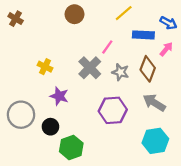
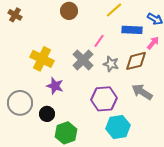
yellow cross: (45, 67) -> (42, 59), size x1.6
brown diamond: (148, 69) -> (136, 61), turned 55
cyan hexagon: (155, 141) -> (118, 127), moved

